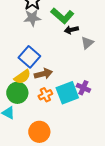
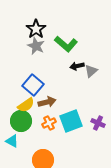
gray star: (32, 18) -> (36, 46), turned 30
black arrow: (71, 30) -> (77, 66), moved
purple cross: (83, 88) -> (98, 123), moved

